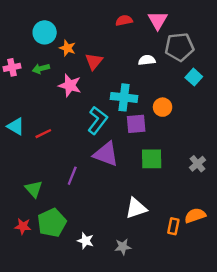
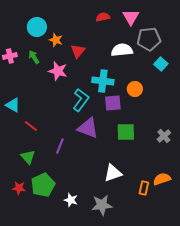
white semicircle: (147, 60) -> (122, 50), size x1.5
green arrow: (41, 69) -> (34, 57), turned 72
red line: (43, 134) -> (31, 126), moved, turned 64
gray star: (123, 247) -> (102, 205), size x1.5

